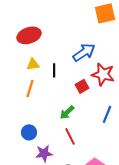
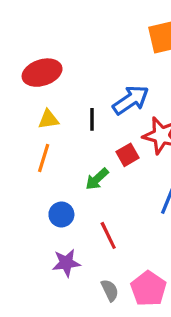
black line: (54, 70) -> (92, 119), moved
green arrow: (67, 112) -> (97, 179), moved
blue circle: (29, 132) -> (61, 214), moved

